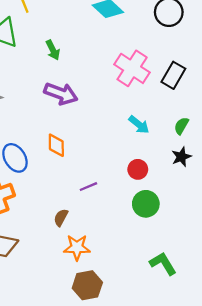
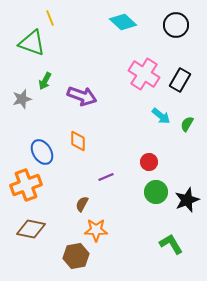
green arrow: (53, 50) -> (45, 81), moved, turned 54
cyan arrow: (139, 125) -> (161, 116), moved
black star: (181, 157) -> (187, 200), moved, size x1.4
brown hexagon: (87, 285) -> (76, 256), moved

